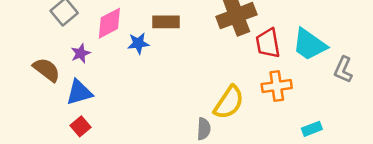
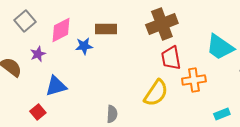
red trapezoid: (268, 43) -> (171, 58), moved
blue triangle: (79, 92) -> (56, 86), moved
gray semicircle: (204, 129) -> (112, 114), moved

